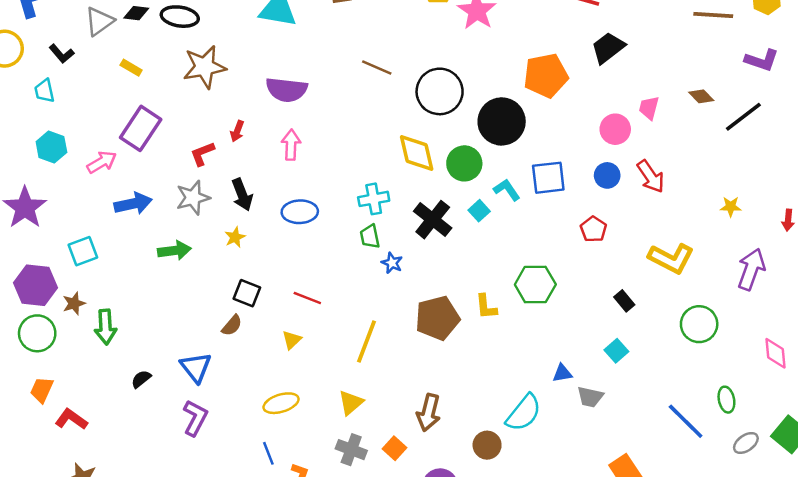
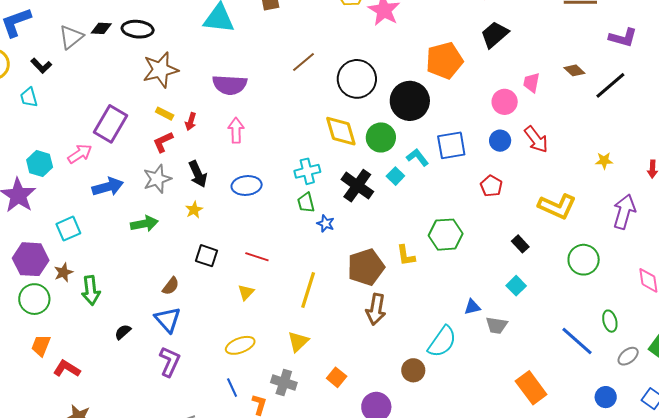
brown line: (377, 67) -> (304, 62), turned -60
yellow rectangle: (131, 68) -> (165, 114), moved
cyan hexagon: (51, 147) -> (40, 163), moved
brown semicircle: (232, 325) -> (171, 286), moved
brown arrow: (429, 412) -> (376, 309), moved
gray cross: (351, 450) -> (284, 382), moved

